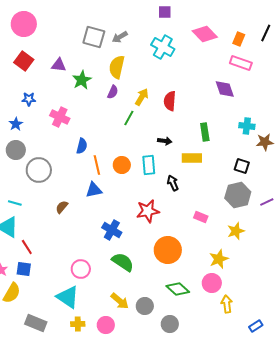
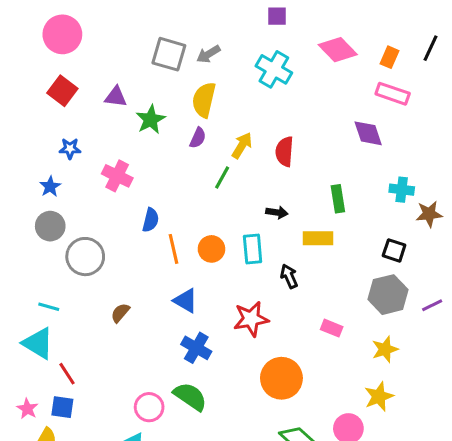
blue triangle: (94, 190) -> (186, 301), moved, turned 42
yellow star: (219, 259) -> (379, 397), moved
green semicircle: (123, 262) -> (190, 397), moved

